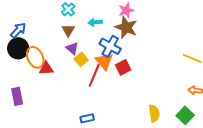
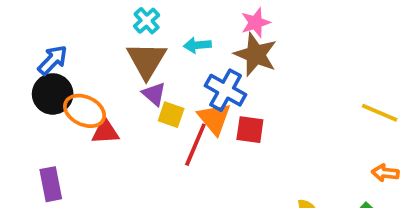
brown triangle: (68, 30) -> (147, 60), size x1.6
orange ellipse: (35, 57) -> (85, 111), turned -40
yellow square: (81, 59) -> (171, 115), turned -32
red square: (123, 67) -> (250, 130), turned 35

